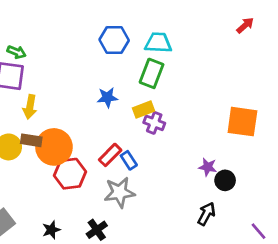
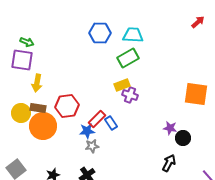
green rectangle: (152, 73) -> (128, 58), turned 40
blue star: (107, 97) -> (87, 131), moved
orange circle: (54, 147) -> (43, 126), moved
red hexagon: (70, 174) -> (67, 106), moved
gray star: (119, 192) -> (92, 146), moved, size x0.6

